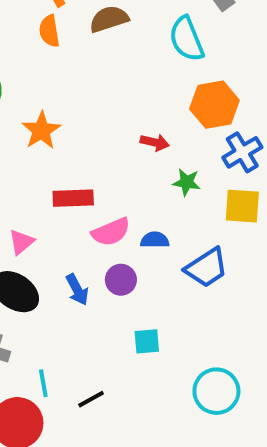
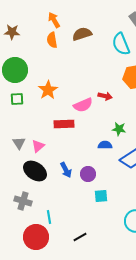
green star: (187, 182) -> (119, 129), moved
pink semicircle: (111, 232) -> (83, 105), moved
purple circle: (121, 280) -> (88, 174), moved
black line: (91, 399) -> (80, 237), moved

